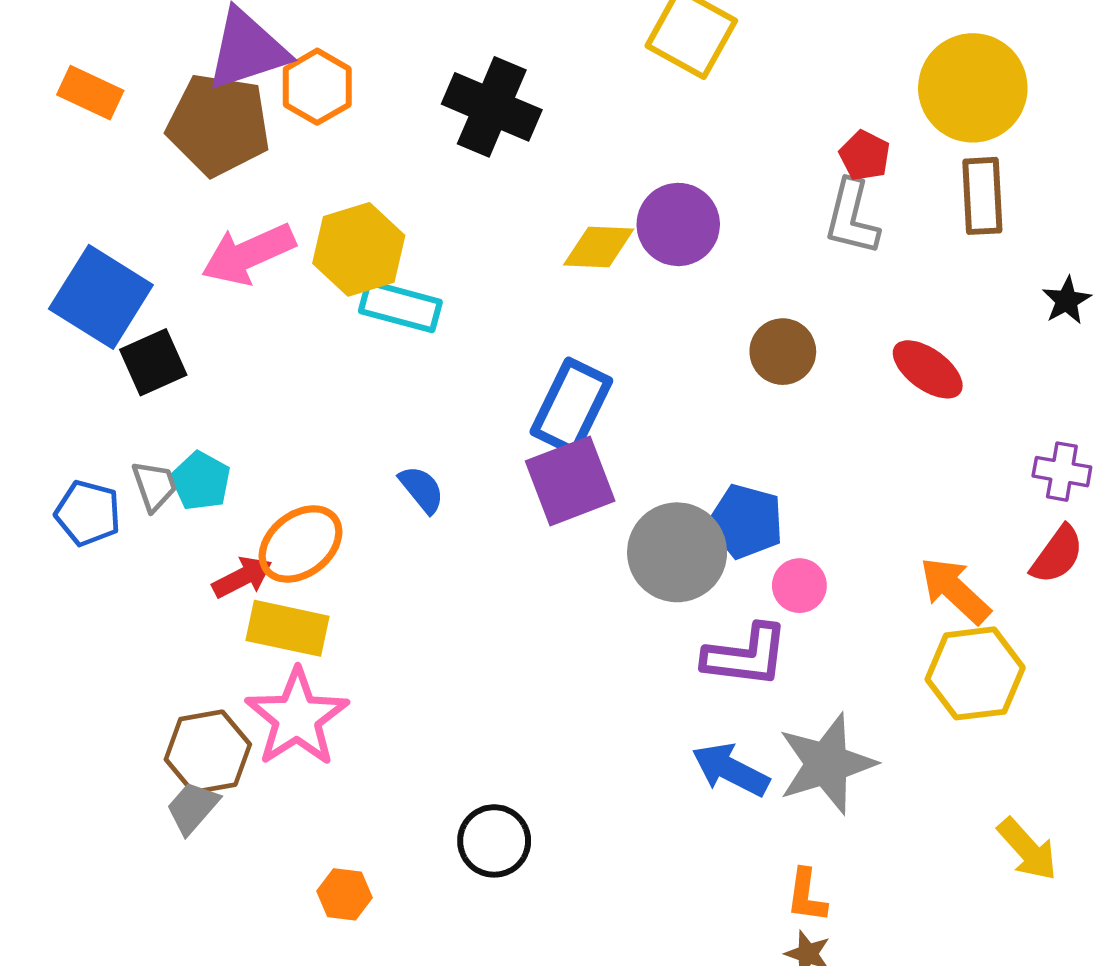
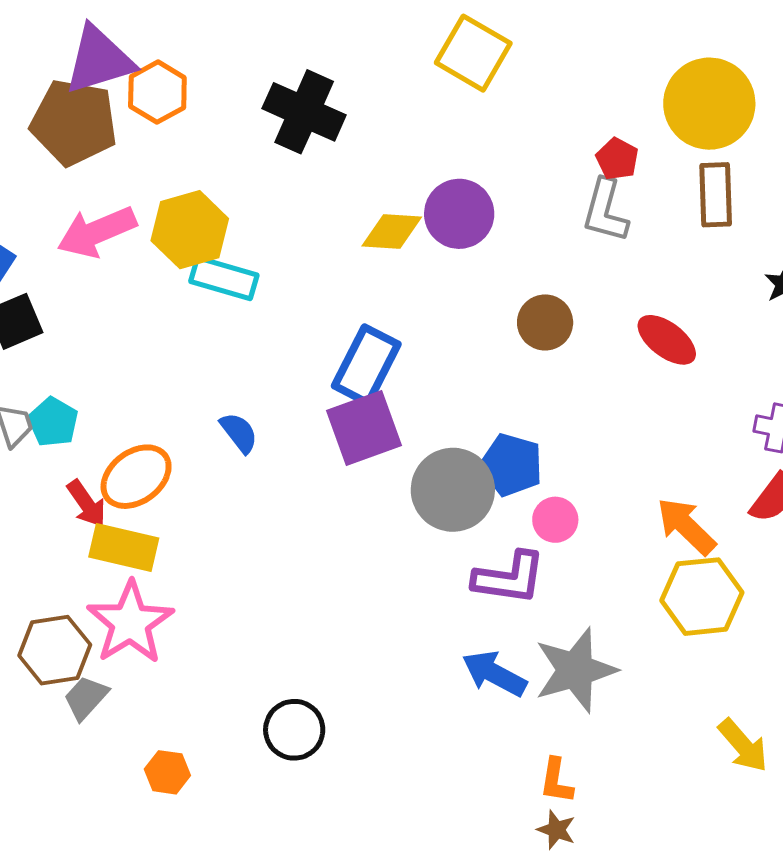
red arrow: (242, 577) -> (87, 504), turned 81
gray trapezoid: (192, 808) -> (86, 698), moved

